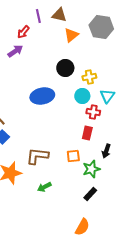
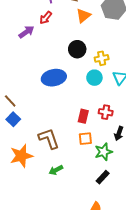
red arrow: (23, 32) -> (46, 18), moved
red cross: (93, 112) -> (106, 112), moved
red rectangle: (87, 133) -> (83, 116), moved
brown L-shape: (37, 156) -> (49, 139), turned 65

